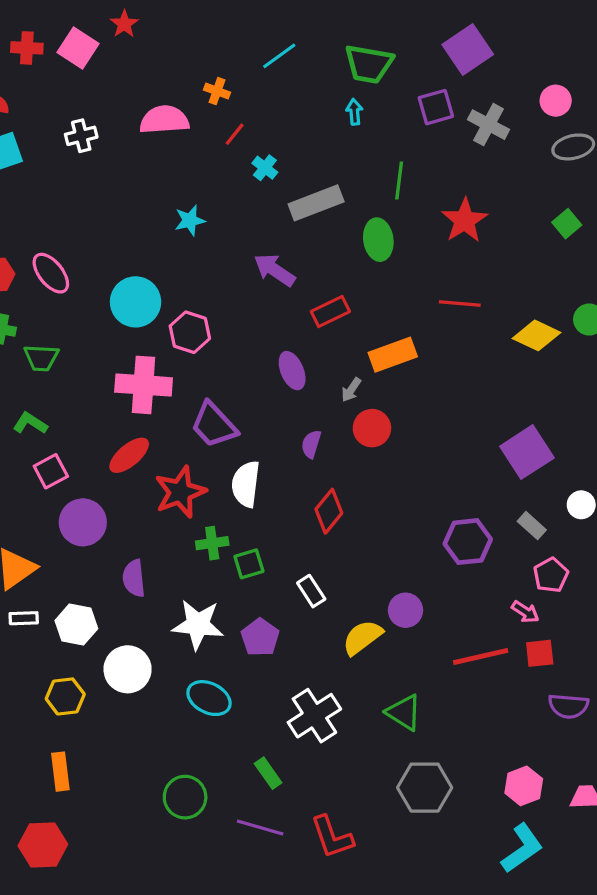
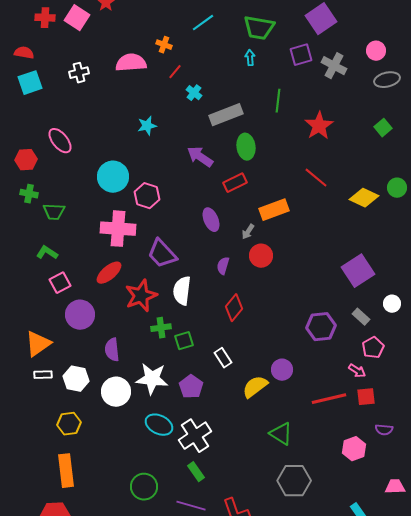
green ellipse: (378, 240) -> (246, 147), moved
pink ellipse: (51, 273) -> (60, 141), moved
red line: (460, 304) -> (316, 178), turned 35
white circle: (128, 669) -> (116, 392), moved
purple semicircle: (568, 706) -> (384, 430), size x0.7
white cross: (314, 716) -> (195, 436), moved
orange rectangle: (60, 772) -> (66, 471), size x1.4
pink hexagon: (524, 786) -> (354, 449), moved

